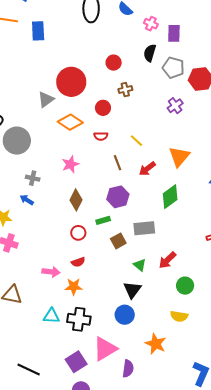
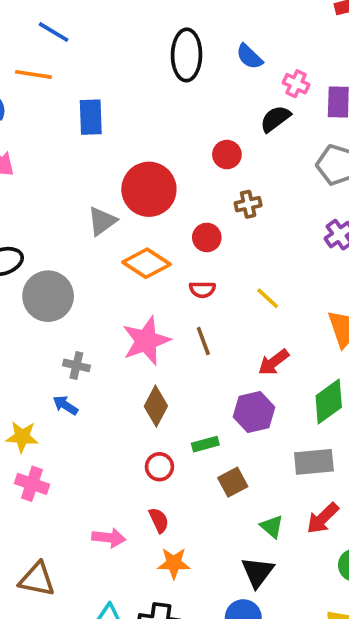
blue rectangle: (38, 31) -> (91, 117), moved
black semicircle: (150, 53) -> (275, 119), moved, turned 36
brown line: (118, 163) -> (203, 341), moved
pink star: (70, 164) -> (146, 341), size x1.5
red arrow: (147, 169) -> (273, 362), moved
purple hexagon: (118, 197) -> (254, 412), moved
gray rectangle: (144, 228) -> (314, 462), moved
red semicircle: (78, 262) -> (159, 520), turned -96
orange star: (74, 287) -> (174, 563), moved

